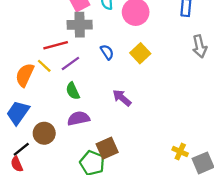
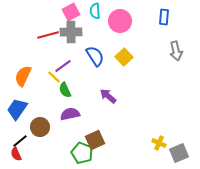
red line: (56, 45) -> (48, 35), moved
blue semicircle: (107, 52) -> (95, 56), size x1.5
yellow line: (44, 66) -> (54, 77), moved

